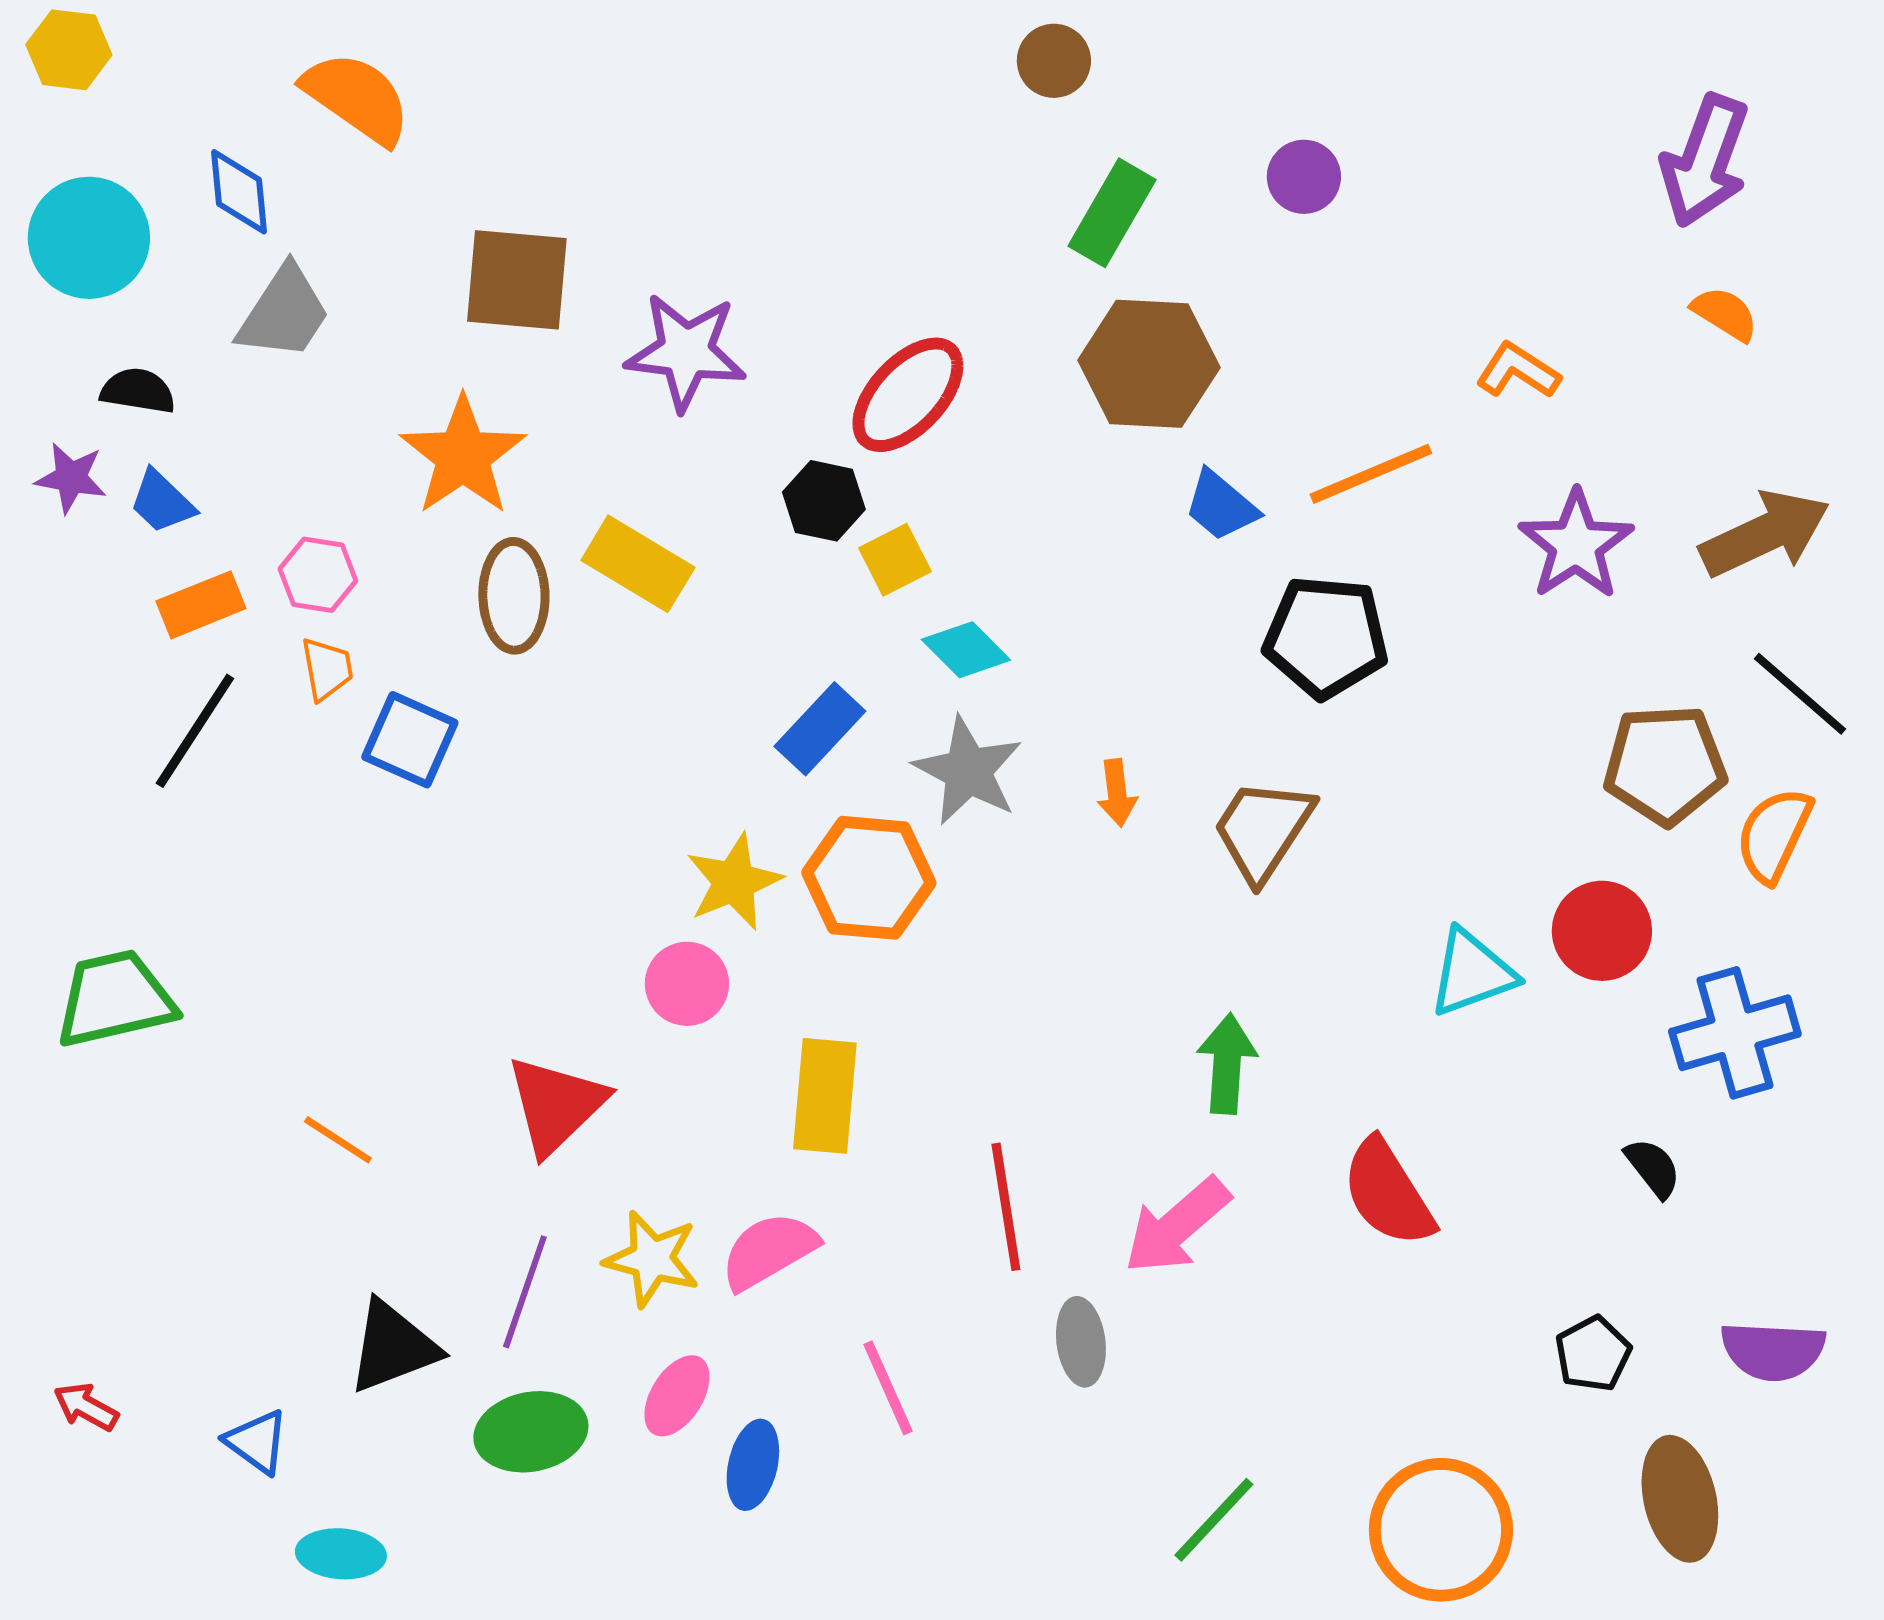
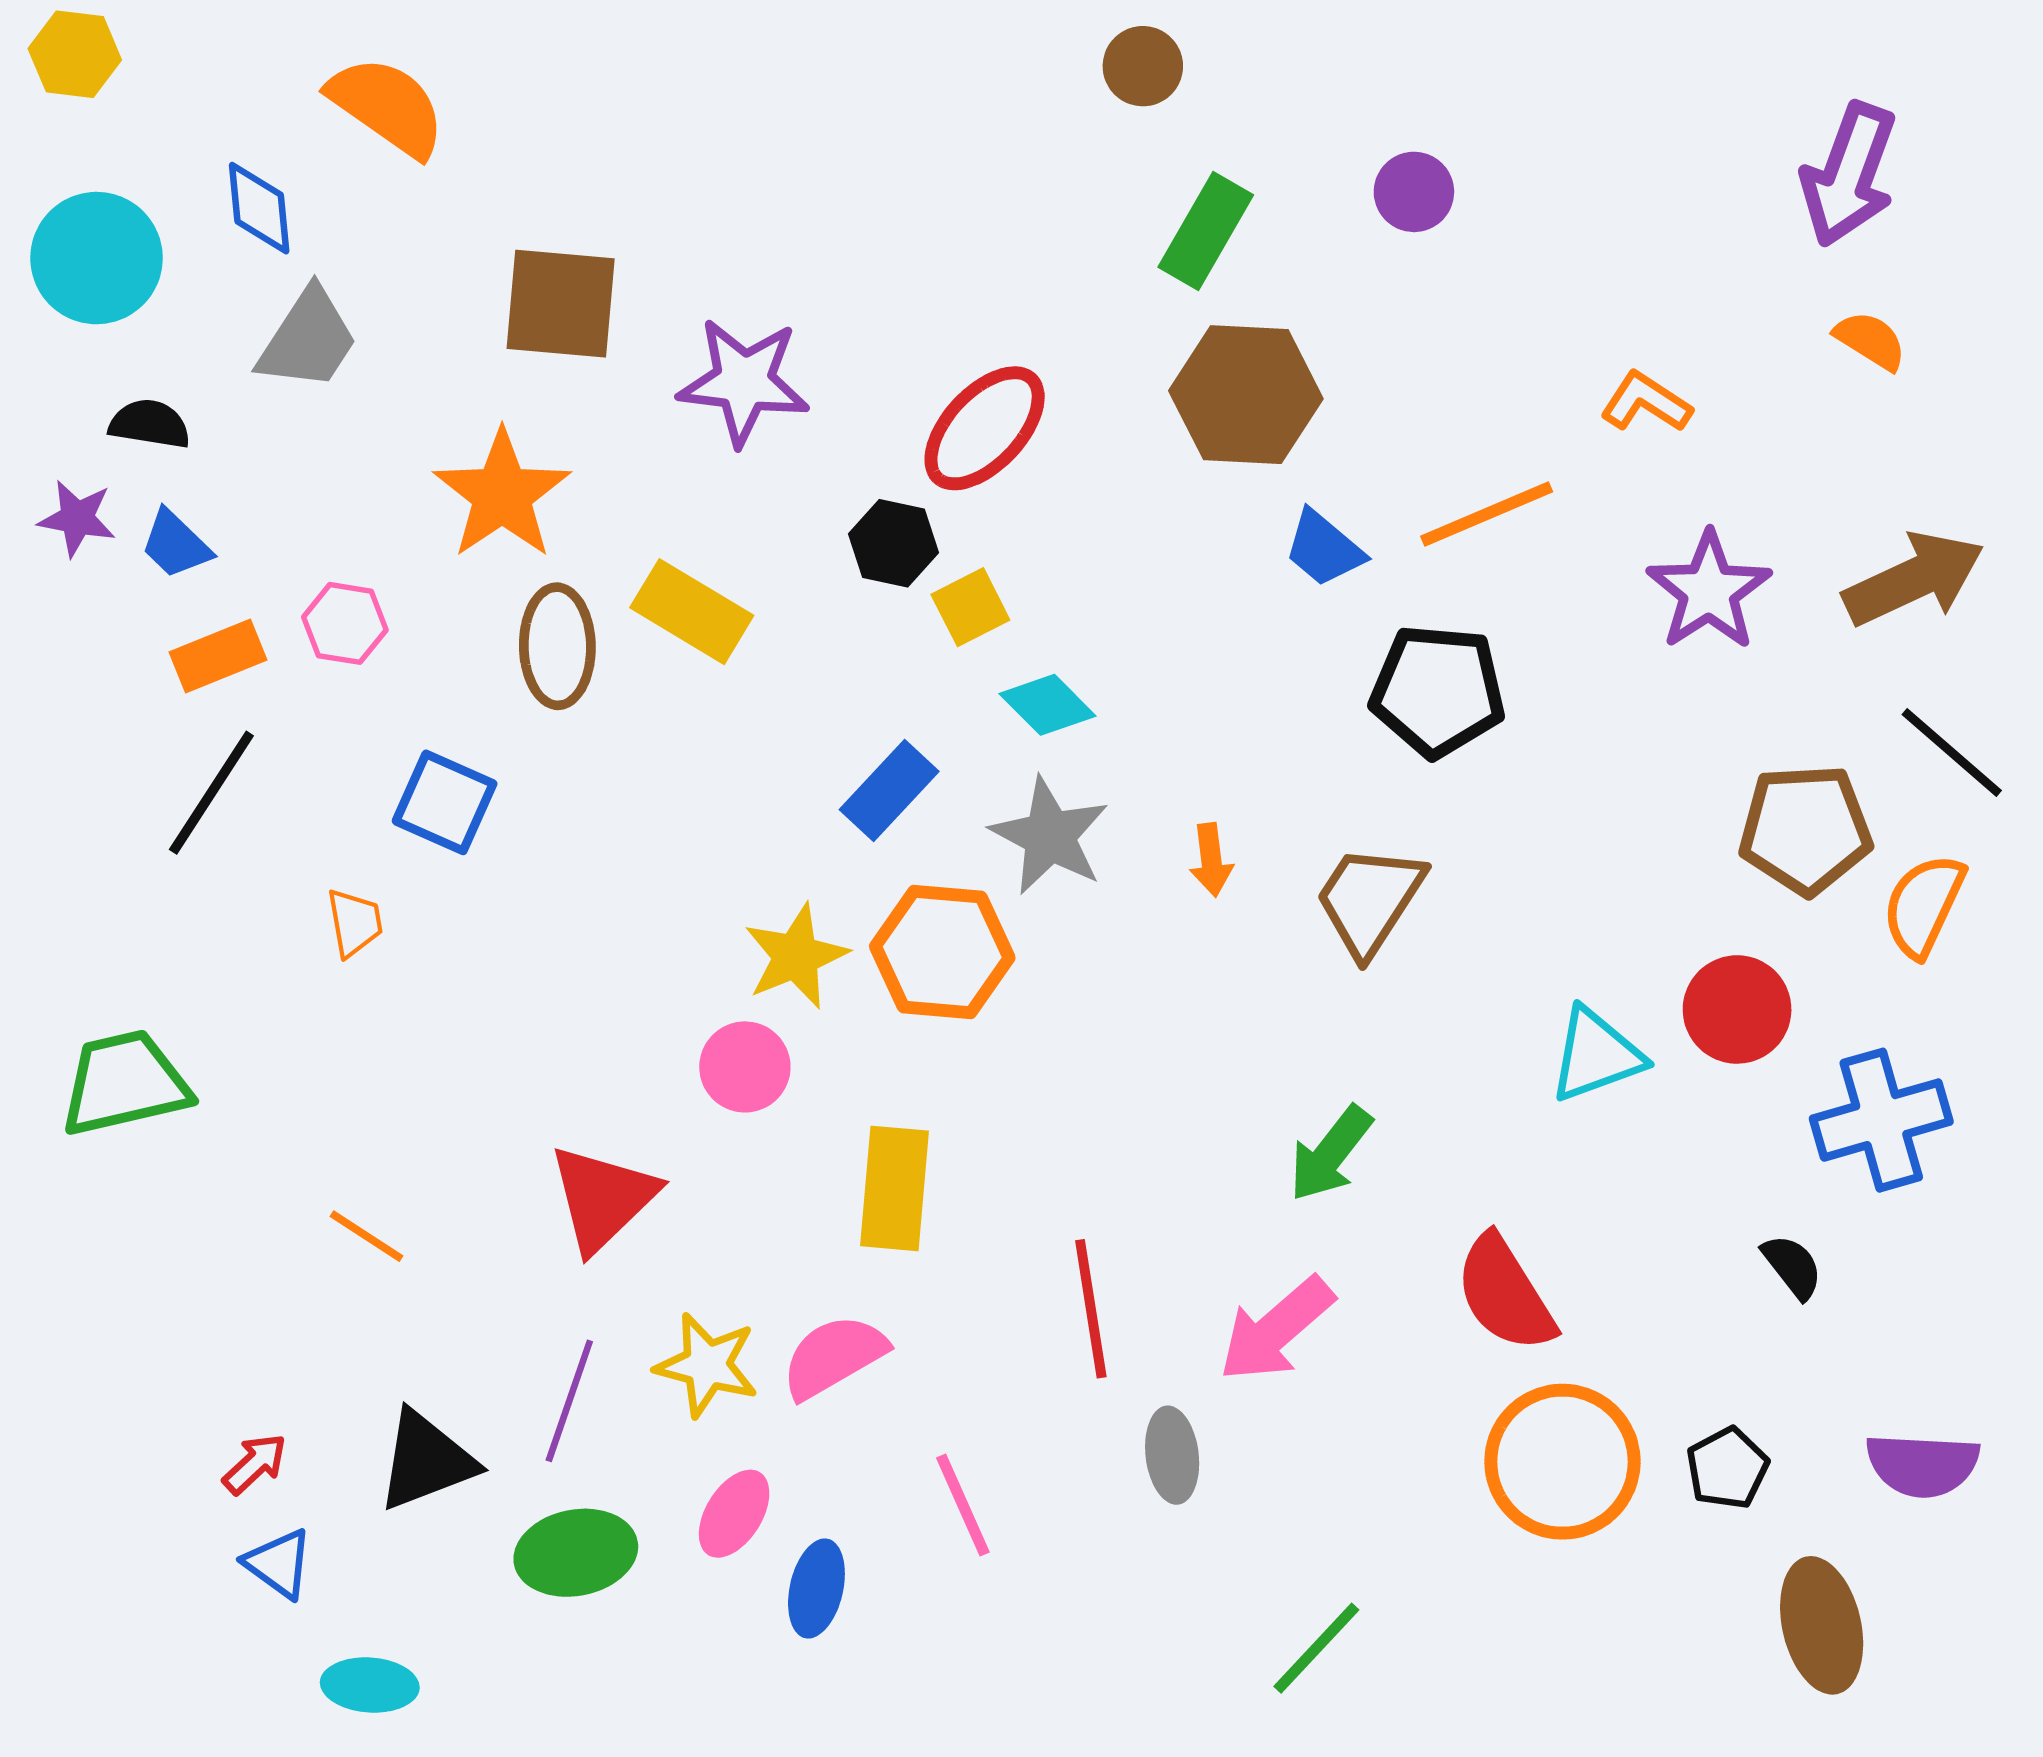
orange trapezoid: (327, 669) -> (355, 923), moved
green arrow: (1227, 1064) -> (1330, 1154), turned -146
red arrow: (86, 1407) -> (255, 1464), moved, turned 108
orange circle: (1441, 1530) -> (1562, 1462), moved

